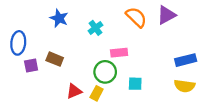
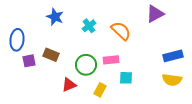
orange semicircle: (136, 17) -> (121, 31), moved
pink rectangle: (119, 53) -> (111, 60), moved
green circle: (105, 72) -> (86, 65), moved
yellow rectangle: (97, 93) -> (100, 90), moved

